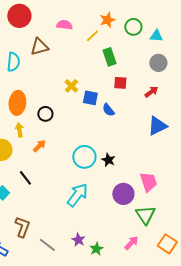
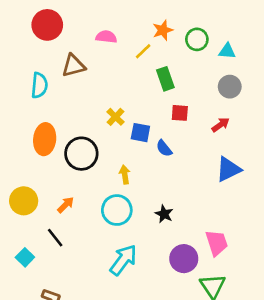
black circle: (45, 114) -> (81, 154), size x1.6
yellow arrow: (19, 130) -> (125, 175), moved
orange arrow: (39, 146) -> (66, 205), moved
cyan circle: (84, 157) -> (117, 210), moved

